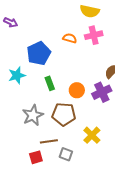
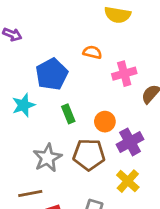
pink cross: (94, 35) -> (124, 74), moved
purple cross: (102, 92) -> (130, 142), moved
brown line: (49, 141) -> (30, 194), moved

